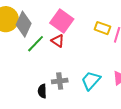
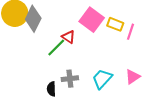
pink square: (62, 21) -> (92, 20), moved
green line: (36, 44) -> (56, 47), moved

